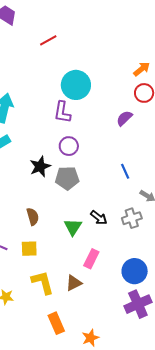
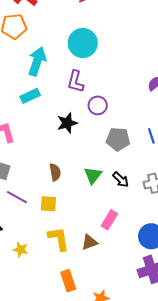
cyan circle: (76, 85) -> (83, 43), moved
purple L-shape: (62, 112) -> (76, 82), moved
gray pentagon: (67, 178) -> (118, 139), moved
green triangle: (73, 227) -> (93, 175), moved

